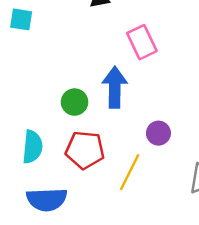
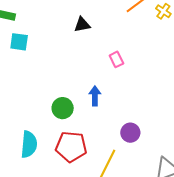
pink rectangle: (142, 42) -> (116, 59), size x0.6
blue arrow: (115, 87) -> (95, 96), size x0.6

